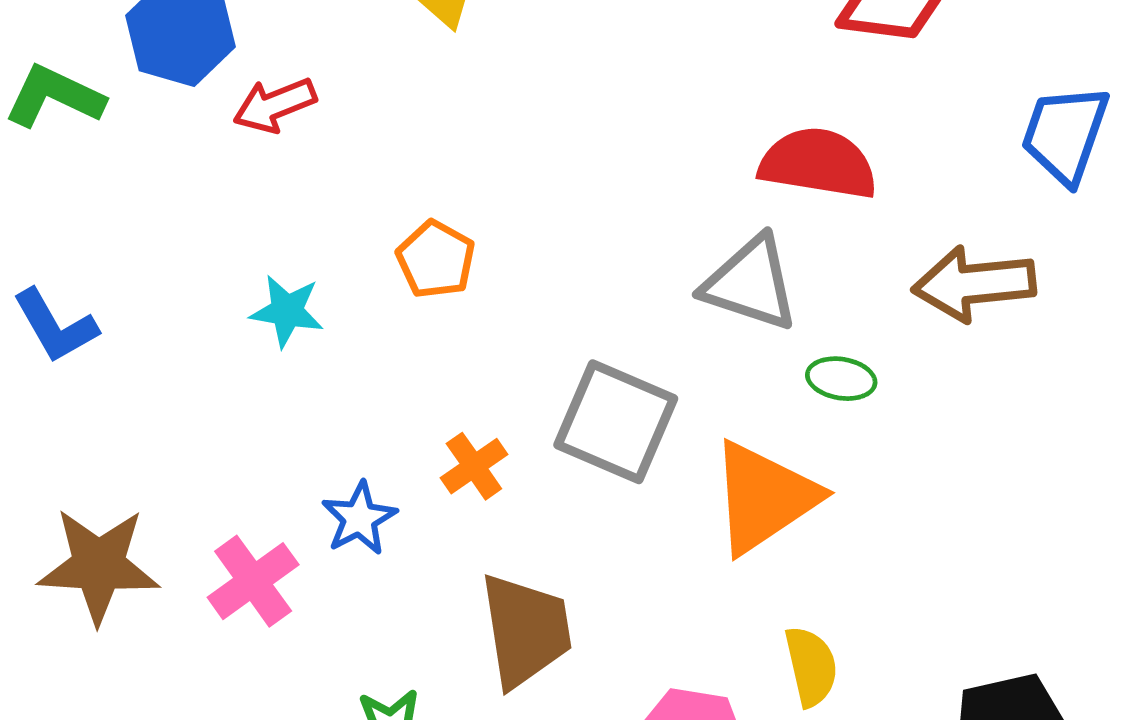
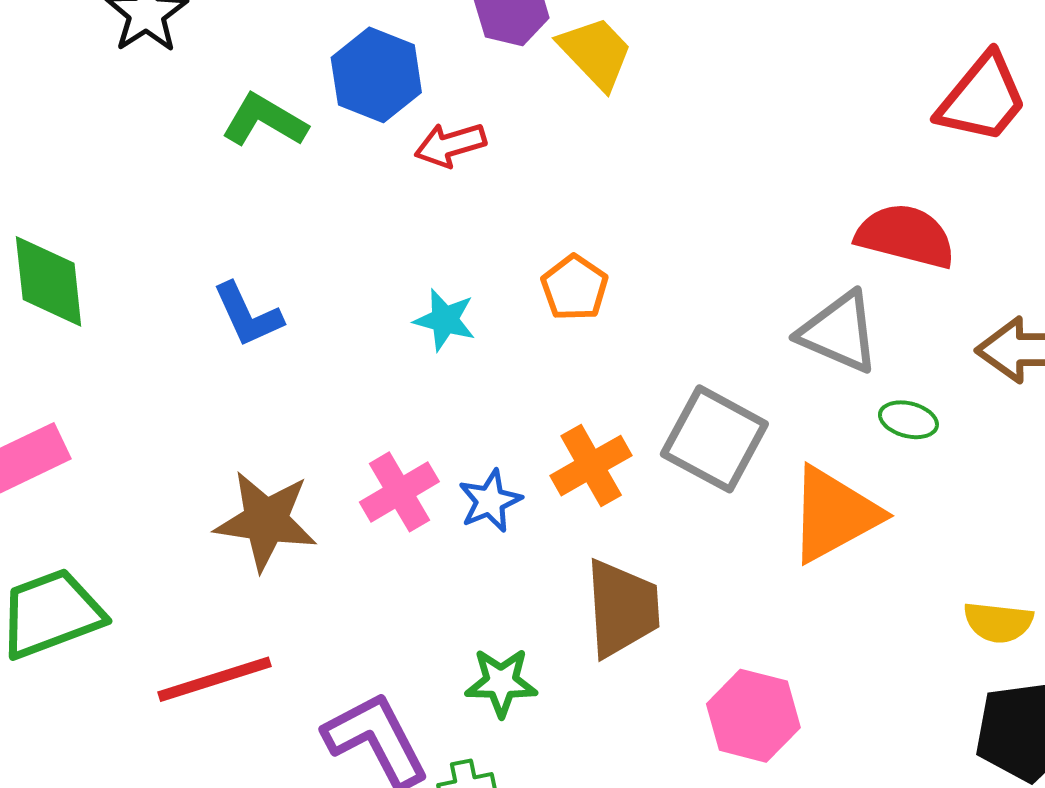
orange cross: (474, 466) -> (591, 466), size x1.4
pink cross: (253, 581) -> (399, 492), moved
yellow semicircle: (811, 666) -> (998, 622), moved, turned 104

